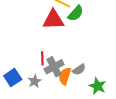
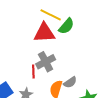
gray cross: (54, 67) -> (46, 62), moved

